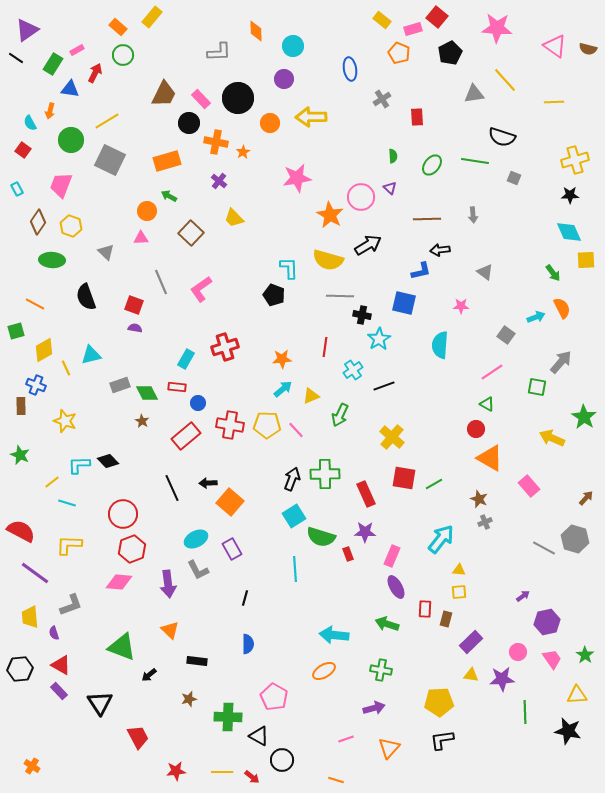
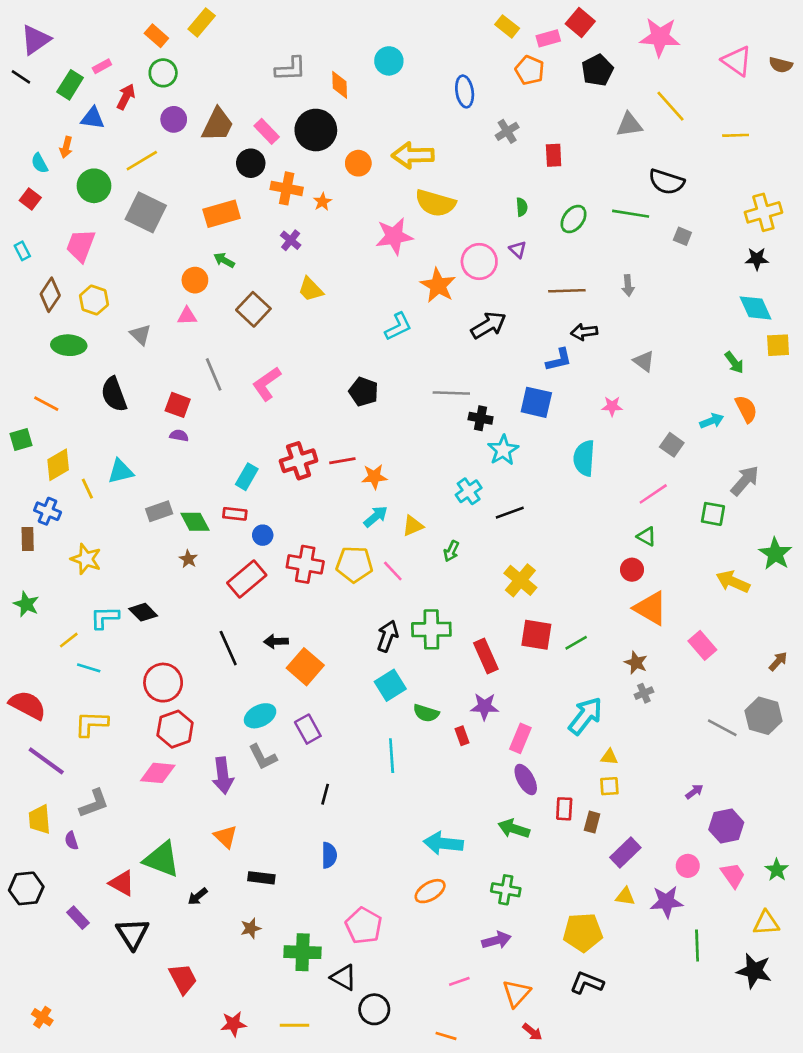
orange diamond: (256, 31) -> (340, 85), moved
purple circle: (284, 79) -> (174, 119), moved
yellow semicircle: (328, 260) -> (435, 203), moved
cyan L-shape: (289, 268) -> (398, 327), moved, turned 65
red line: (325, 347) -> (342, 461), moved, turned 72
green arrow: (340, 415) -> (451, 551), size x0.7
green semicircle: (321, 537) -> (426, 713), size x0.7
red triangle: (61, 665) -> (122, 883), moved
black L-shape: (442, 740) -> (587, 983), turned 30
red arrow: (252, 777) -> (532, 1032), moved

